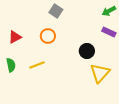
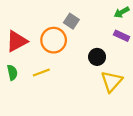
gray square: (56, 11) -> (71, 21), moved
orange circle: (48, 36) -> (54, 40), size x1.5
red triangle: (15, 37) -> (17, 41), size x1.5

